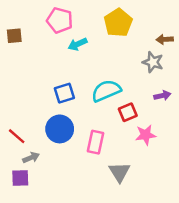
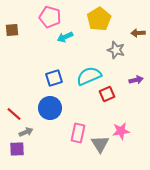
gray star: (153, 62) -> (116, 50), moved
pink star: (146, 135) -> (121, 131), moved
pink rectangle: (95, 142) -> (78, 133), moved

